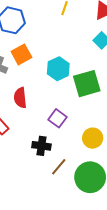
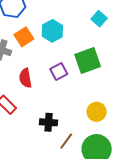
cyan hexagon: (58, 69) -> (52, 31), moved
purple square: (58, 118) -> (59, 71), moved, turned 30

